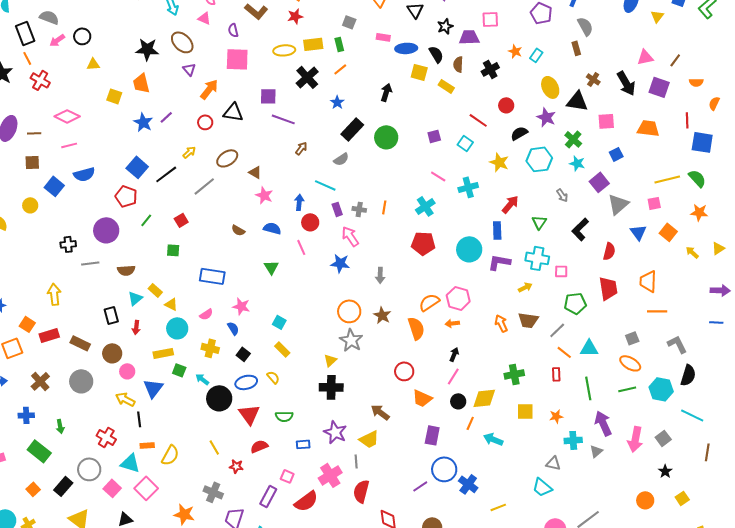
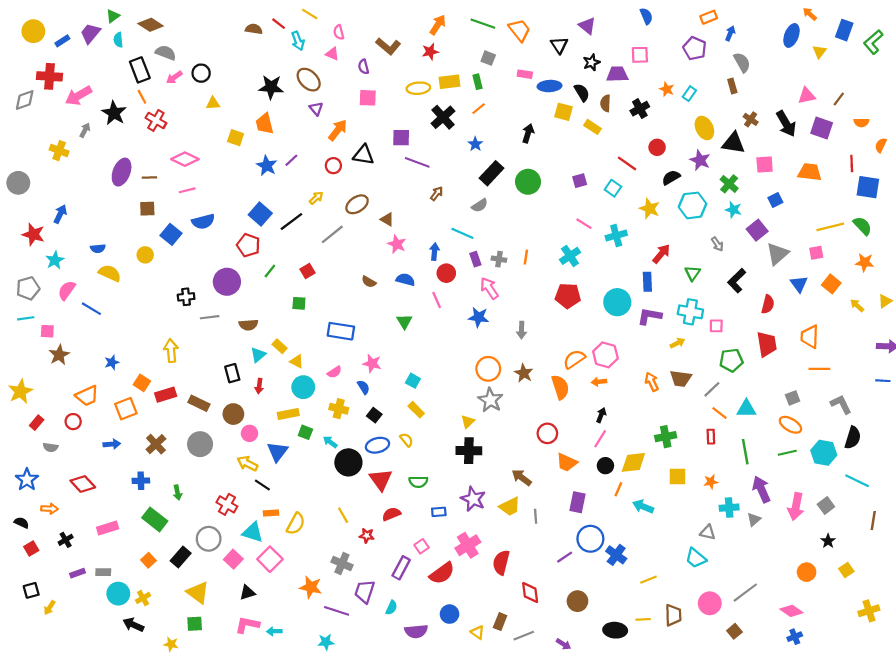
pink square: (237, 59) -> (368, 98), size x0.7
black line: (139, 419) -> (262, 485), turned -49
gray line: (356, 461) -> (536, 516), moved
pink square: (287, 476) -> (422, 546), turned 32

